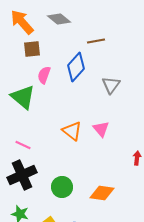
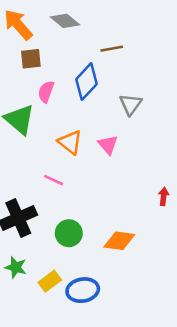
pink triangle: (101, 129) -> (108, 145), moved
orange triangle: (72, 131) -> (70, 142), moved
pink line: (23, 145) -> (54, 180), moved

